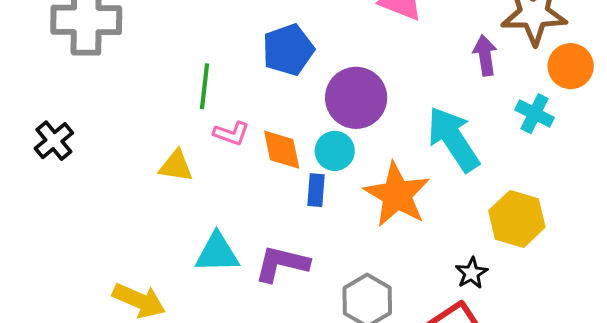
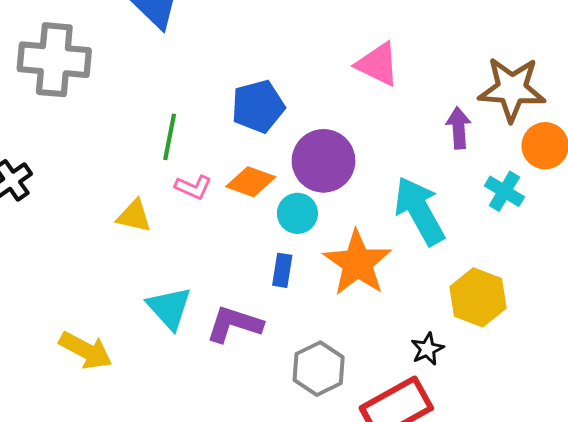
orange diamond: (282, 150) -> (251, 182), moved, turned -63
blue rectangle: (316, 190) -> (282, 270), moved
cyan triangle: (217, 253) -> (169, 308), turned 45

